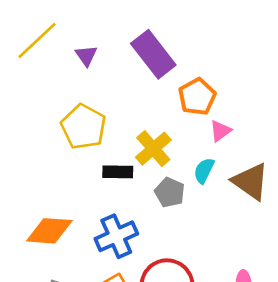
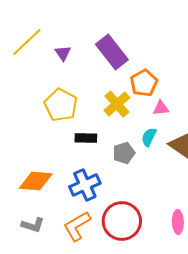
pink triangle: (220, 131) -> (161, 108), turned 30
yellow cross: (153, 149) -> (117, 104), moved
gray pentagon: (170, 192) -> (124, 153), turned 30

